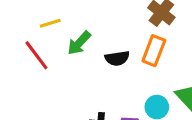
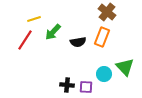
red line: (36, 55) -> (25, 40), turned 70

